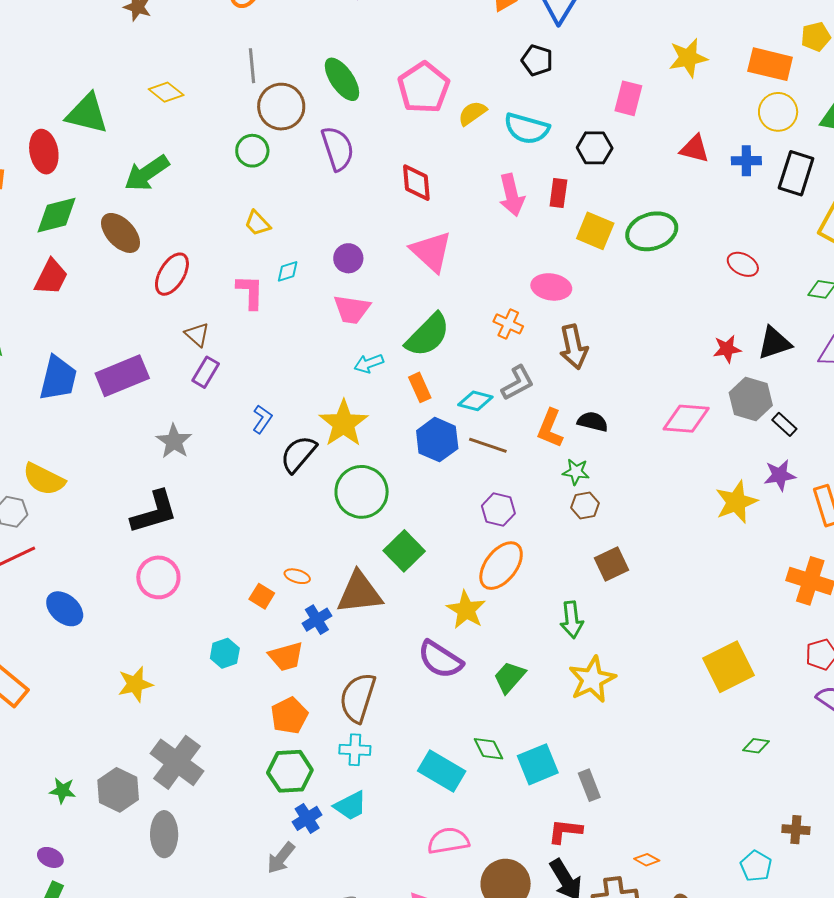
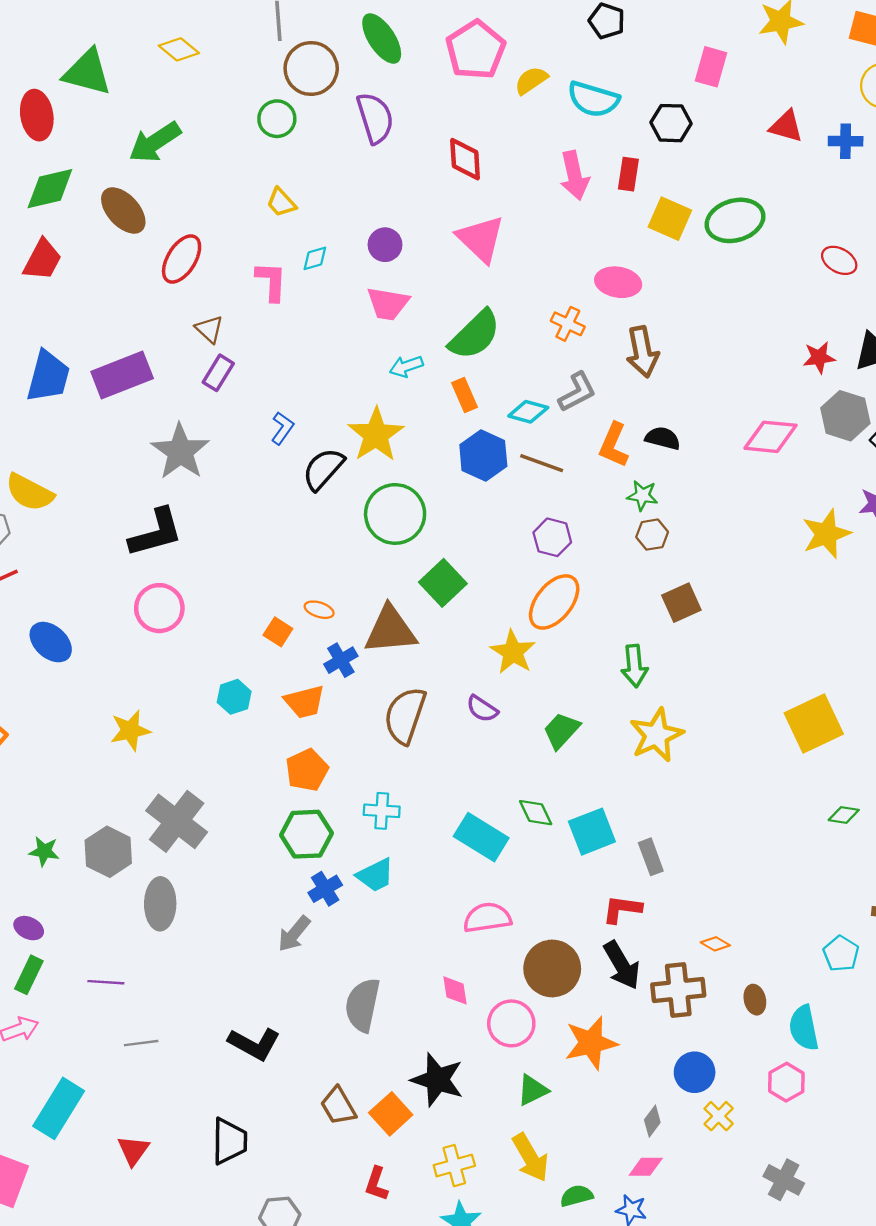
gray star: (174, 441) -> (180, 452), size x1.4
purple semicircle: (440, 660) -> (482, 709), size x0.6
brown semicircle: (358, 698) -> (405, 715), moved

